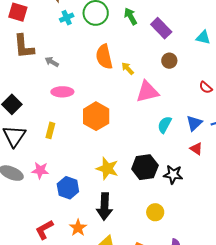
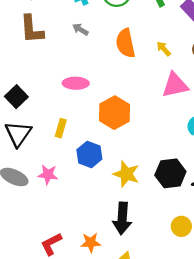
gray arrow: (52, 62) -> (80, 29), moved
yellow arrow: (128, 68) -> (164, 49), moved
blue hexagon: (68, 188) -> (89, 154), moved
orange star: (78, 228) -> (91, 243), turned 30

